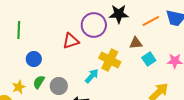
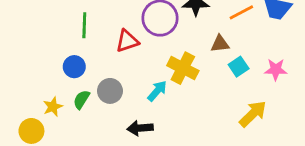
green line: (19, 30) -> (84, 25), moved
gray circle: (59, 86) -> (110, 91), moved

